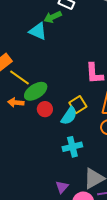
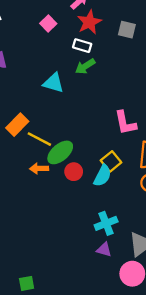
green arrow: (53, 17) -> (85, 66), moved
cyan cross: (72, 147) -> (106, 223), moved
purple triangle: (62, 187) -> (104, 250), moved, turned -48

